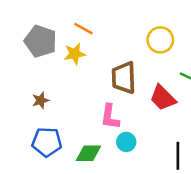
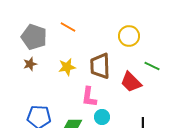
yellow star: (75, 54) -> (67, 67), moved
brown star: (41, 100) -> (30, 64), moved

